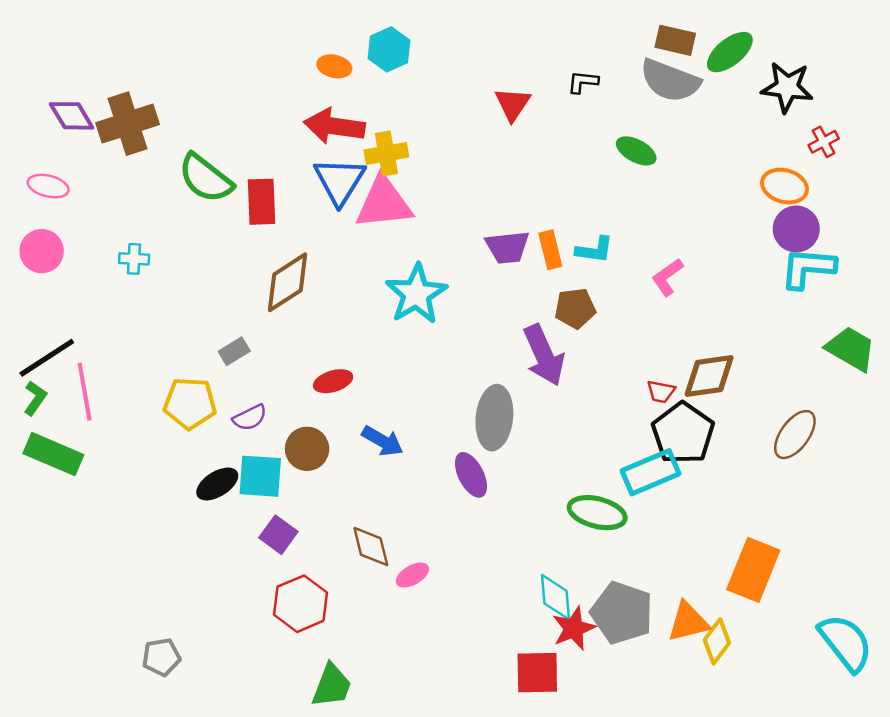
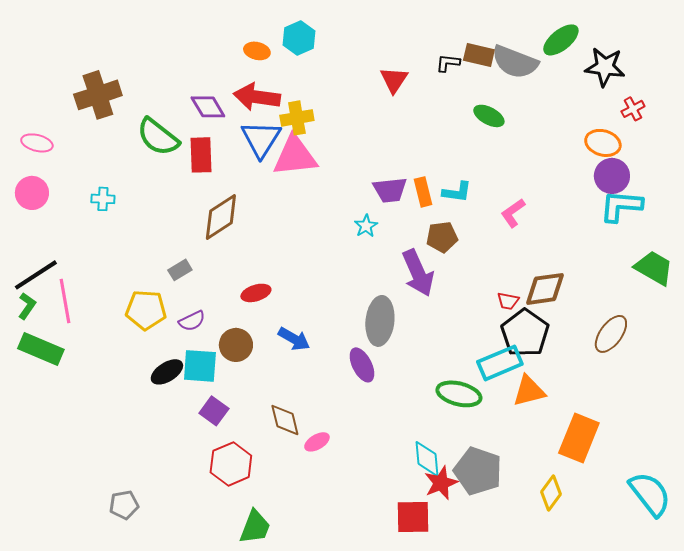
brown rectangle: (675, 40) -> (479, 55), moved
purple diamond: (72, 116) -> (208, 107), moved
cyan star: (416, 294) -> (366, 226), moved, size x0.5
orange triangle: (688, 622) -> (529, 391), moved

